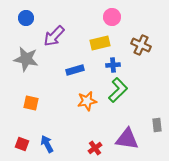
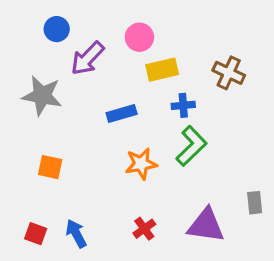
pink circle: (112, 17) -> (139, 37), moved
blue circle: (26, 18) -> (57, 29), moved
red cross: (95, 148) -> (144, 229), moved

